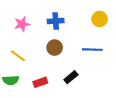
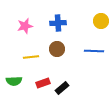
yellow line: (18, 56) -> (31, 57), moved, turned -42
black rectangle: (71, 77) -> (62, 88), moved

